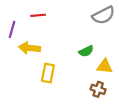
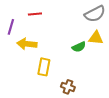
yellow triangle: (105, 66) -> (96, 38), moved
brown cross: (98, 89) -> (68, 87), moved

